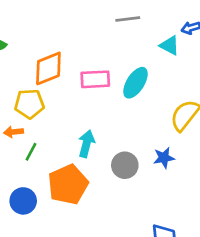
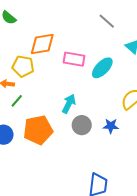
gray line: (128, 19) -> (107, 21), turned 36
cyan arrow: (86, 144) -> (69, 104), moved

